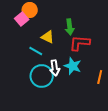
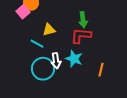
green arrow: (70, 27) -> (83, 20), moved
yellow triangle: (48, 37) -> (49, 30), turned -40

